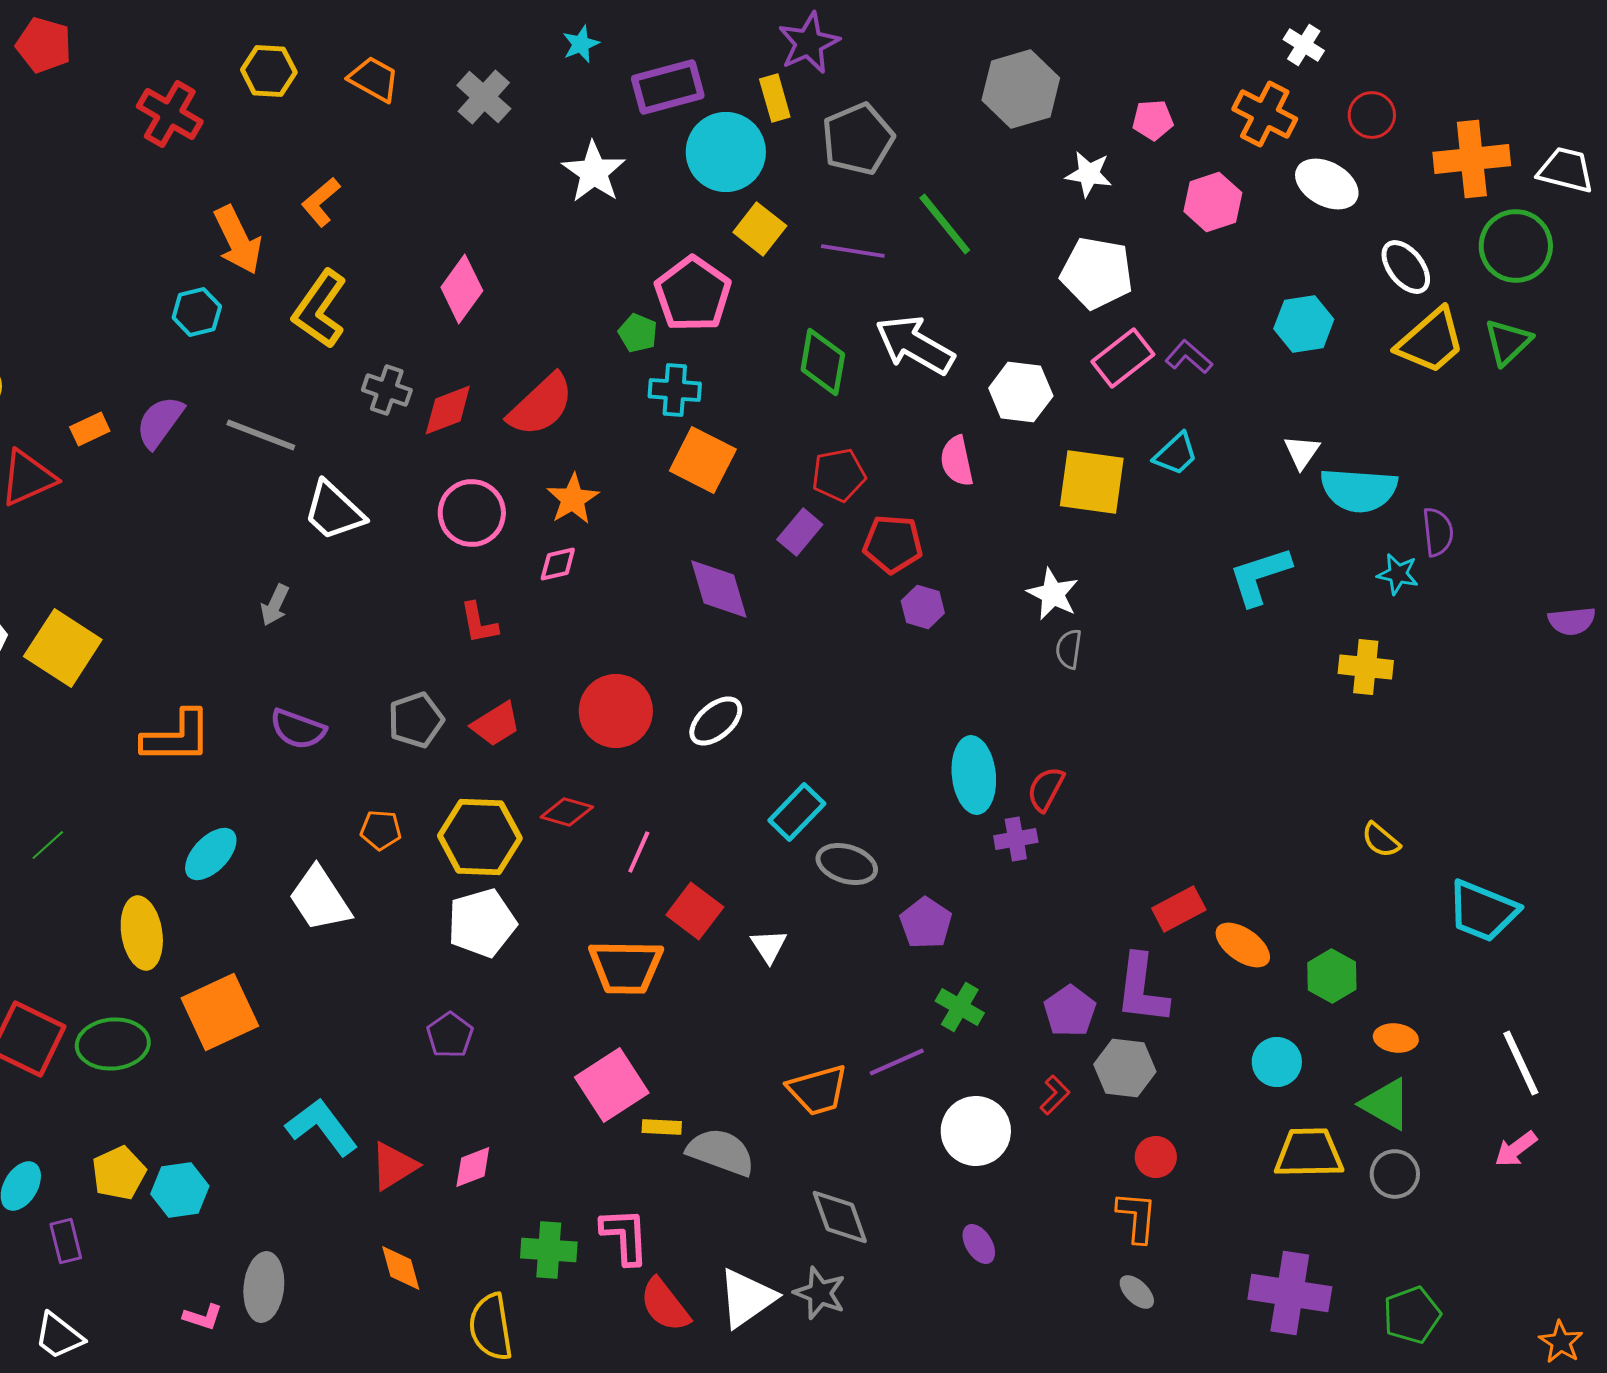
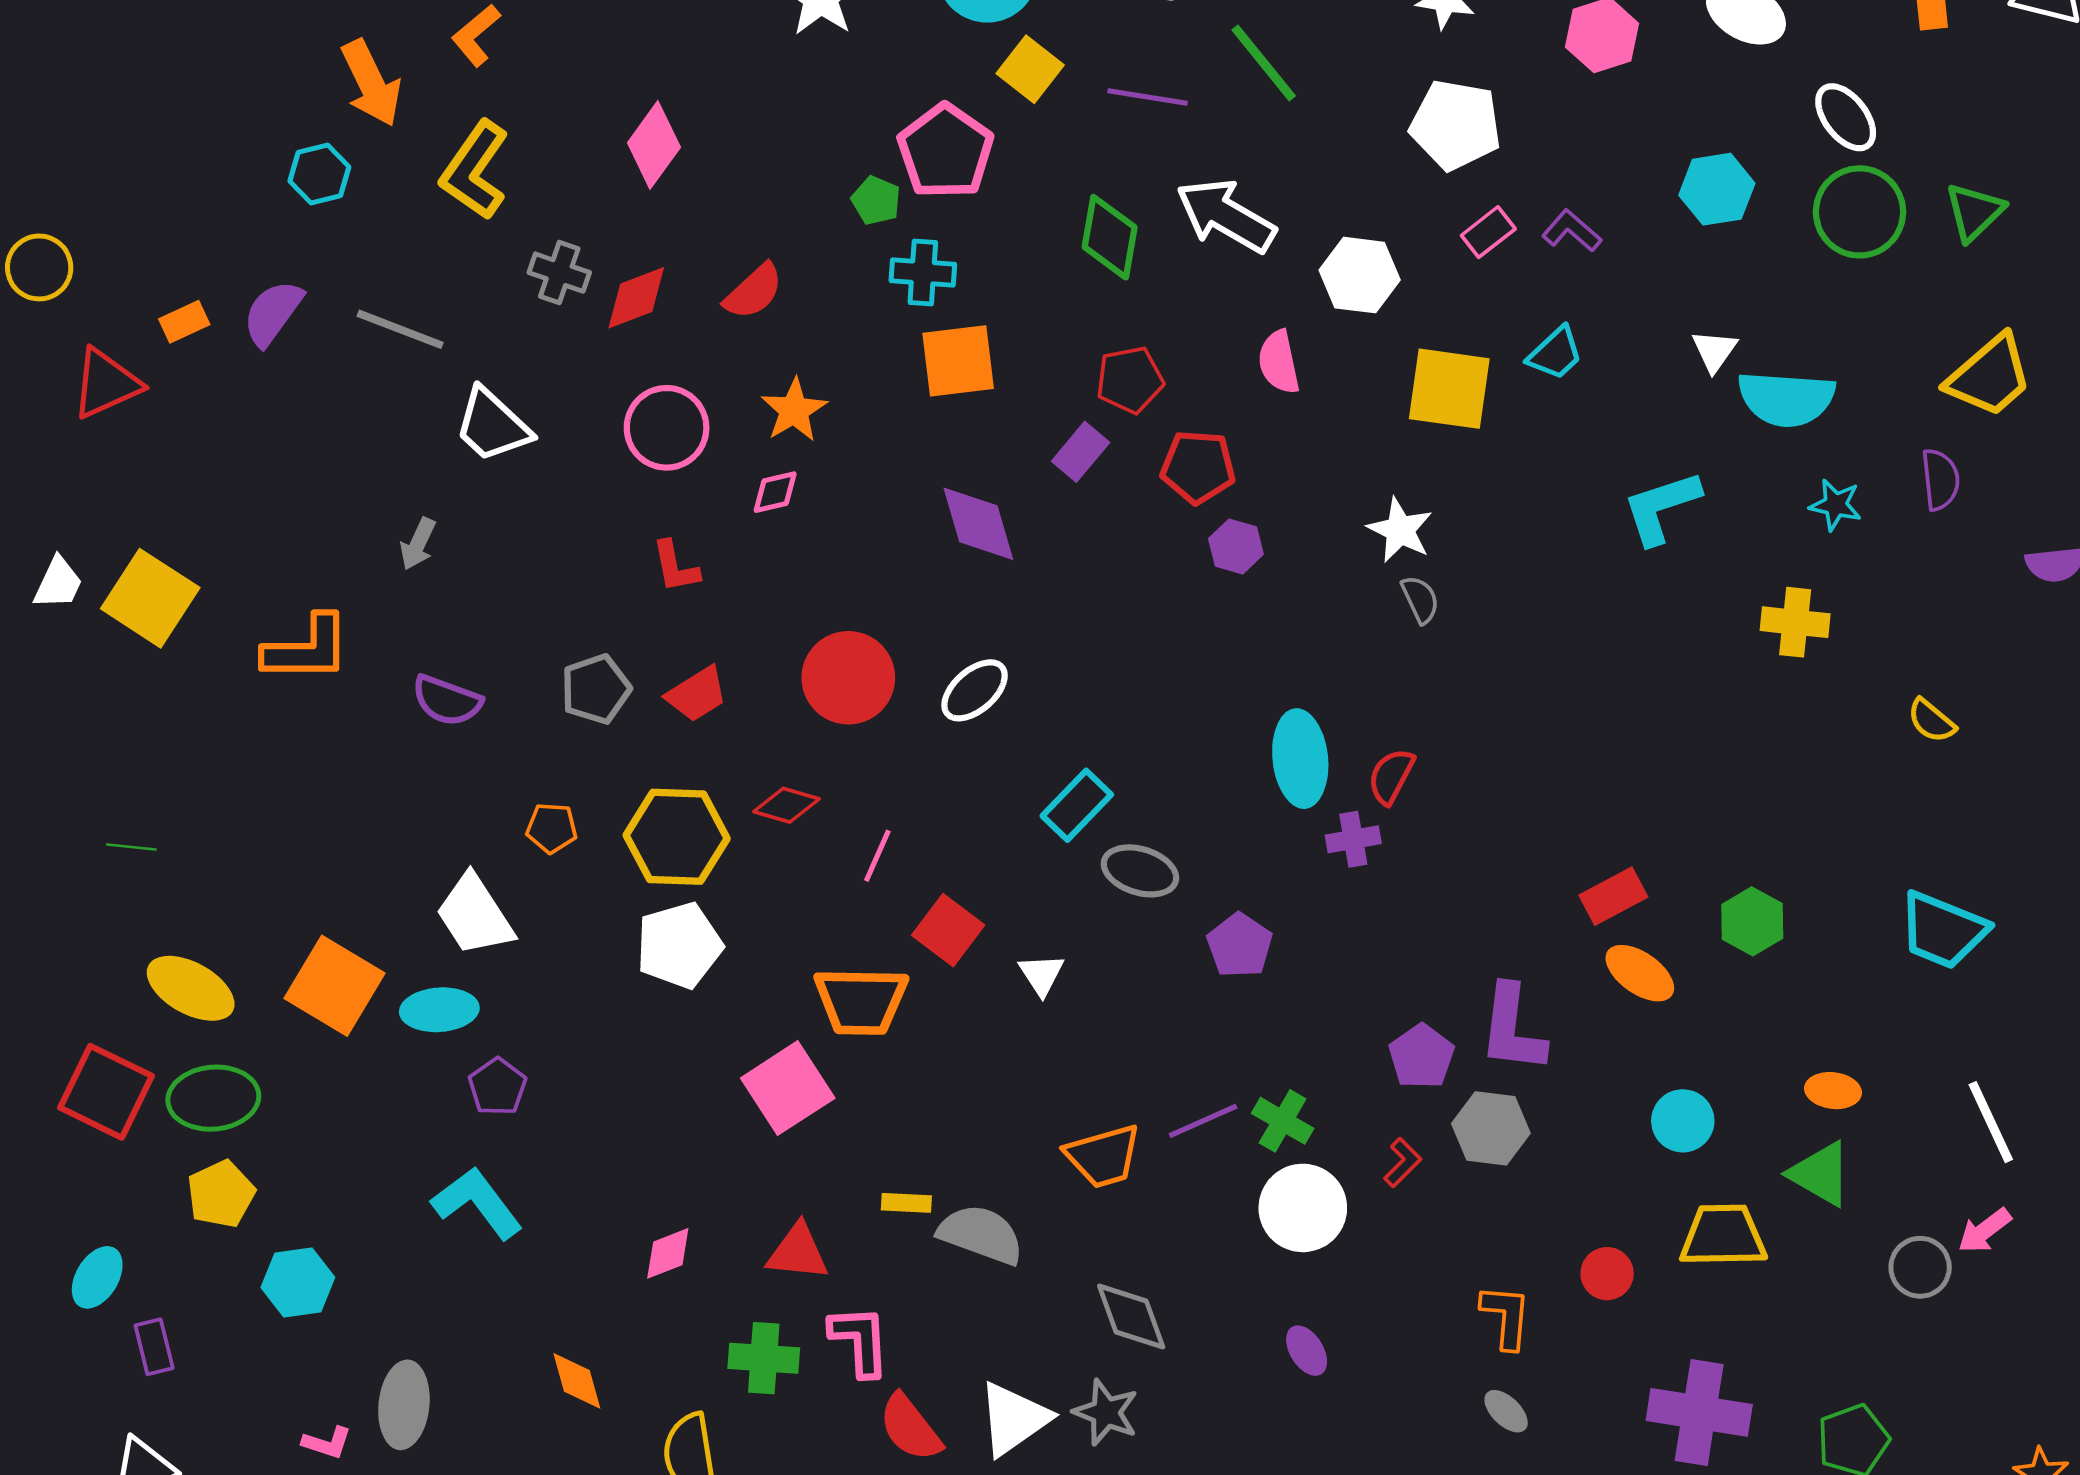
green circle: (1516, 246) -> (1860, 212), moved
yellow trapezoid: (1431, 341) -> (1990, 376), moved
pink rectangle: (1123, 358) -> (1488, 232), size x0.7
red semicircle: (541, 405) -> (754, 291), size x0.7
orange square: (703, 460) -> (958, 361), turned -34
purple semicircle: (1438, 532) -> (1940, 480), moved
gray semicircle: (1069, 649) -> (1420, 599), turned 147
orange L-shape: (177, 737) -> (307, 649), moved
yellow semicircle: (1381, 840) -> (1931, 721), moved
green line: (48, 845) -> (131, 847), turned 48
cyan ellipse: (211, 854) -> (439, 1010), moved, turned 42
red rectangle: (1179, 909) -> (1613, 896), moved
yellow ellipse: (142, 933) -> (191, 988), moved, turned -52
green hexagon: (1332, 976) -> (1752, 921), moved
green cross: (960, 1007) -> (1283, 1121), moved
orange square: (220, 1012) -> (335, 986), moved, turned -34
purple pentagon: (450, 1035) -> (497, 1087), moved
pink square: (612, 1085) -> (788, 1088), moved
red circle: (1156, 1157) -> (1607, 1274), moved
red triangle: (394, 1166) -> (798, 1252), moved, turned 38
yellow pentagon: (119, 1173) -> (221, 1194), moved
gray circle: (1395, 1174) -> (1920, 1267), moved

